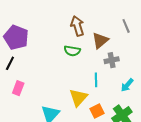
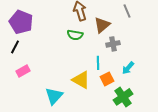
pink rectangle: (18, 88) -> (23, 71), turned 40
yellow triangle: (78, 98) -> (81, 80), turned -42
orange square: (97, 111) -> (107, 79), moved

